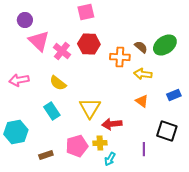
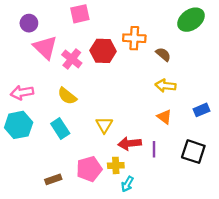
pink square: (86, 12) -> (80, 14), moved
green ellipse: (165, 45) -> (191, 20), moved
orange cross: (120, 57) -> (134, 38), moved
yellow triangle: (90, 108) -> (104, 125), size x0.7
cyan hexagon: (16, 132) -> (19, 125), moved
purple line: (144, 149) -> (154, 149), moved

